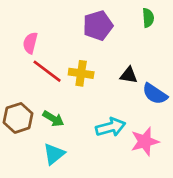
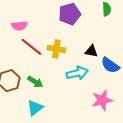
pink semicircle: (30, 43) -> (19, 26), turned -112
cyan arrow: (111, 127) -> (77, 73), moved

